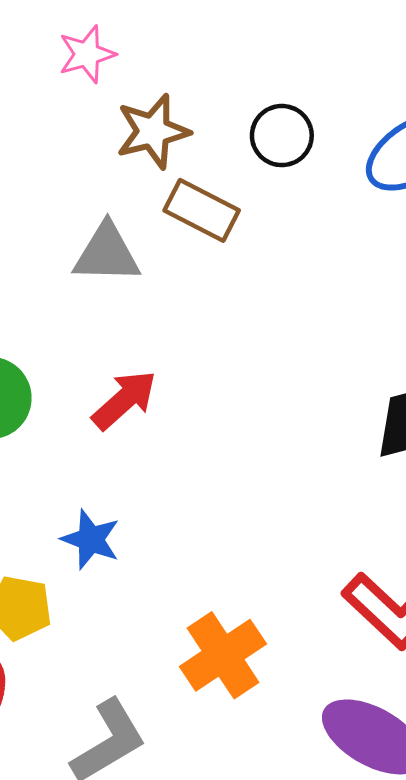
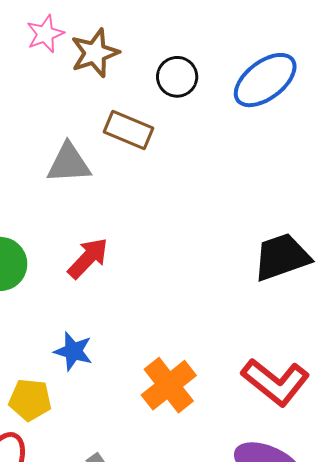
brown star: (153, 131) -> (95, 53), moved
orange cross: (223, 655) -> (169, 385), moved

